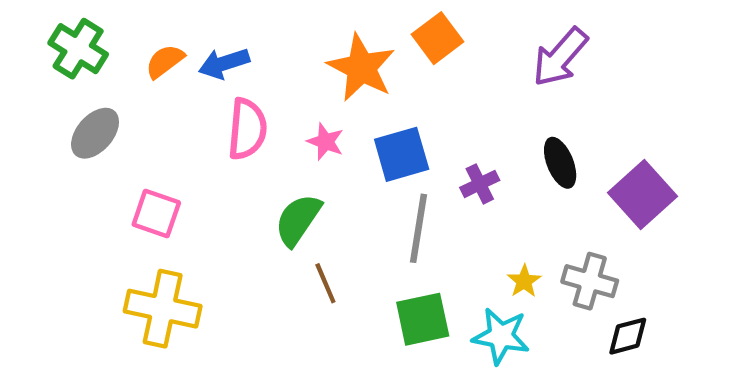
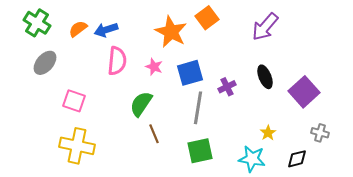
yellow star: (524, 281) -> (268, 133), moved
gray cross: (590, 281) -> (320, 133), moved, size x0.7
cyan star: (501, 336) -> (252, 159), moved

